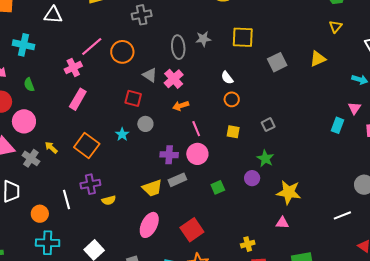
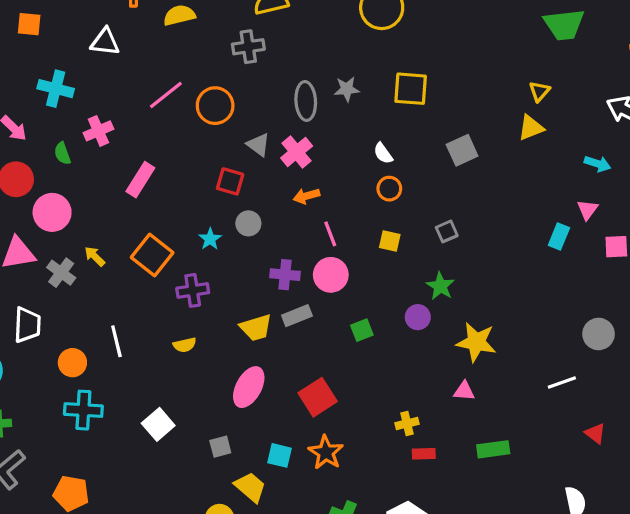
yellow triangle: (335, 26) -> (539, 91), moved
gray square: (277, 62) -> (462, 150), moved
pink cross: (73, 68) -> (98, 131), moved
purple cross: (90, 184) -> (193, 290), moved

